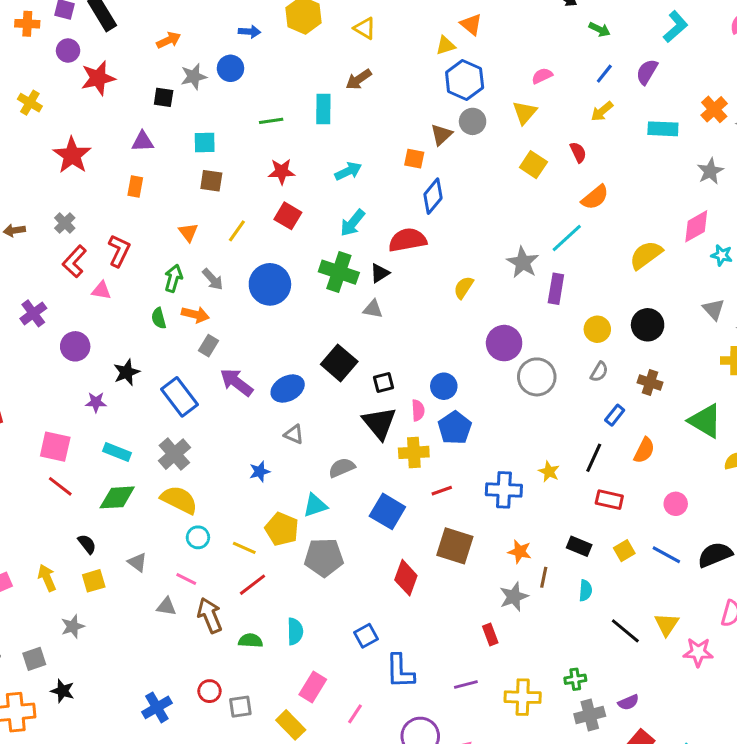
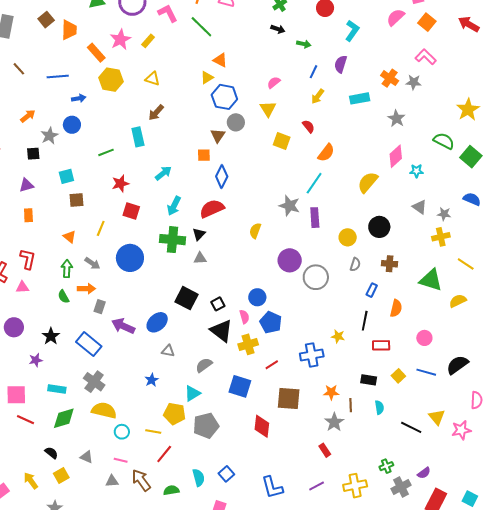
blue square: (366, 636) -> (226, 474), moved

